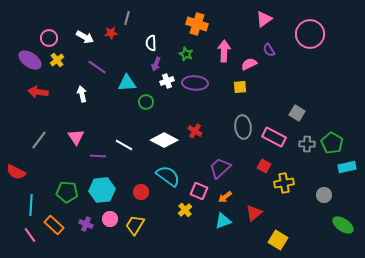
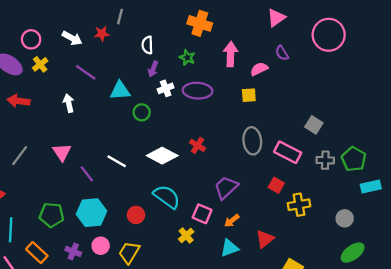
purple line: (98, 156) -> (87, 174), turned 49
green ellipse: (343, 225) -> (353, 253), moved, turned -70

